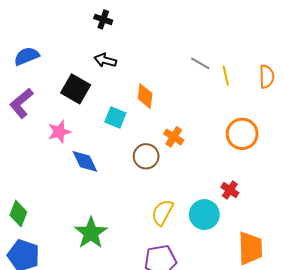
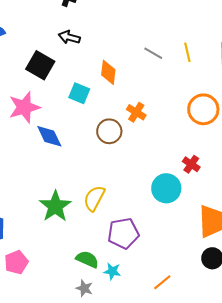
gray line: (200, 63) -> (153, 53), moved
pink star: (59, 132) -> (24, 107), size x1.4
yellow semicircle: (162, 212) -> (94, 198), moved

